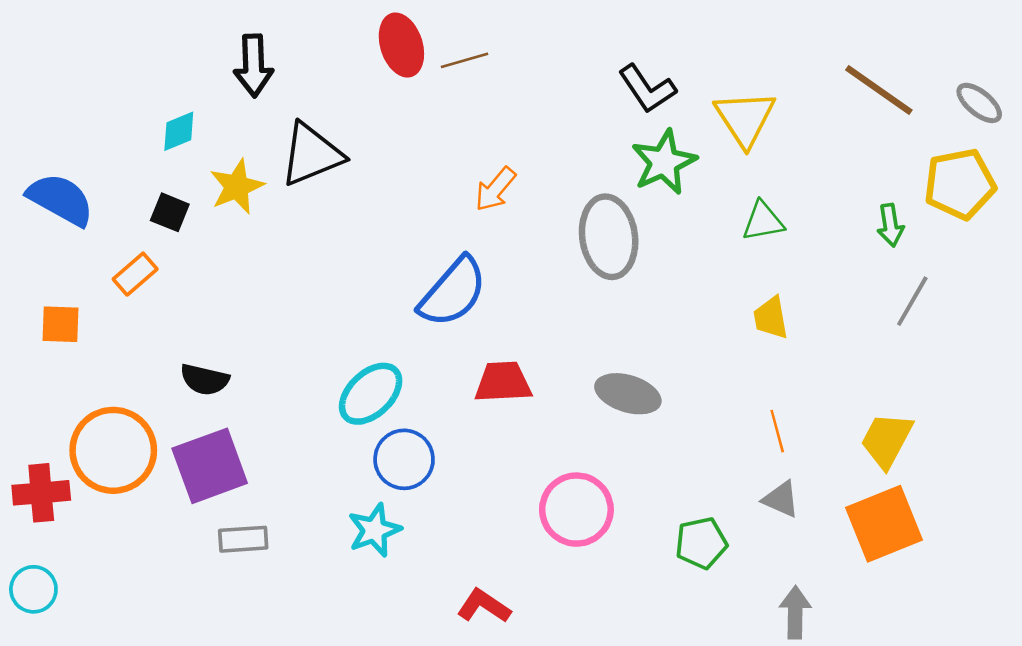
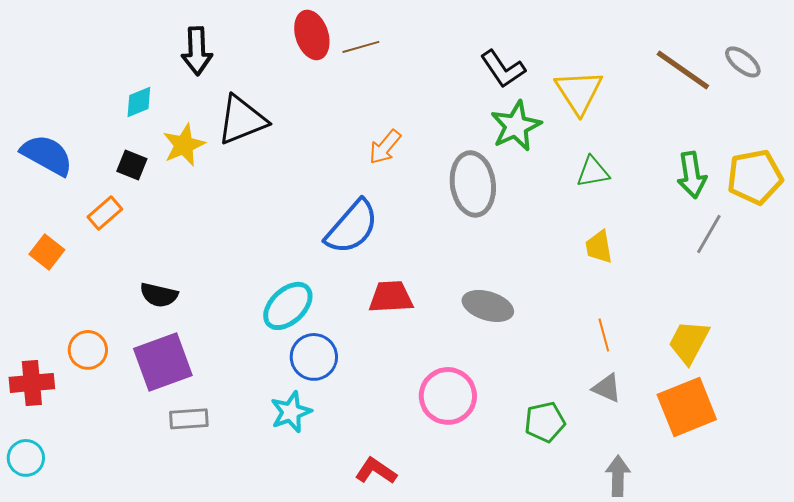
gray ellipse: (979, 103) -> (743, 62), moved
yellow pentagon: (960, 184) -> (755, 177), moved
green arrow: (890, 225) -> (692, 175), size x1.4
orange square: (60, 324) -> (47, 252), turned 36
orange circle: (113, 450) -> (88, 350), size x0.6

